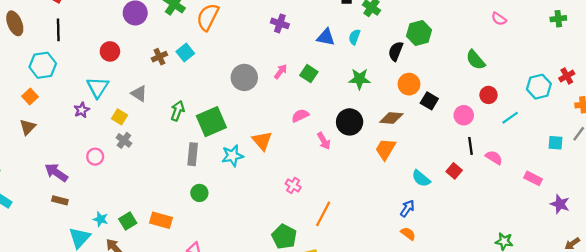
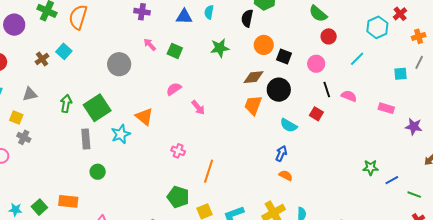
pink arrow: (281, 72) -> (150, 45), moved, turned -72
gray triangle: (139, 94) -> (30, 94), turned -35
red circle: (488, 95) -> (329, 36), moved
black circle: (350, 122) -> (279, 90), moved

